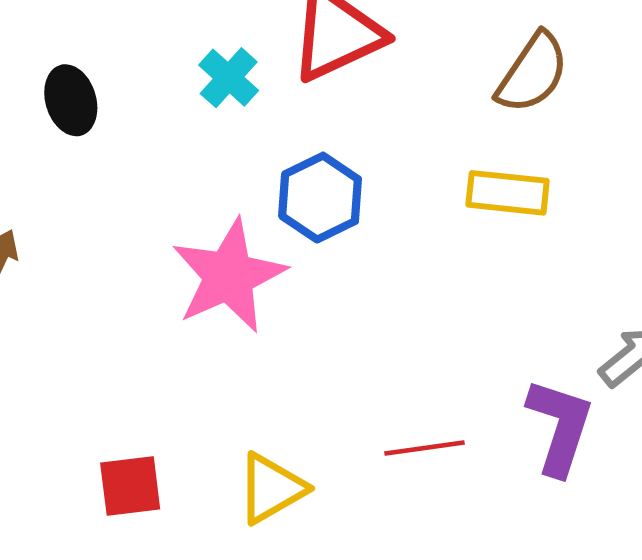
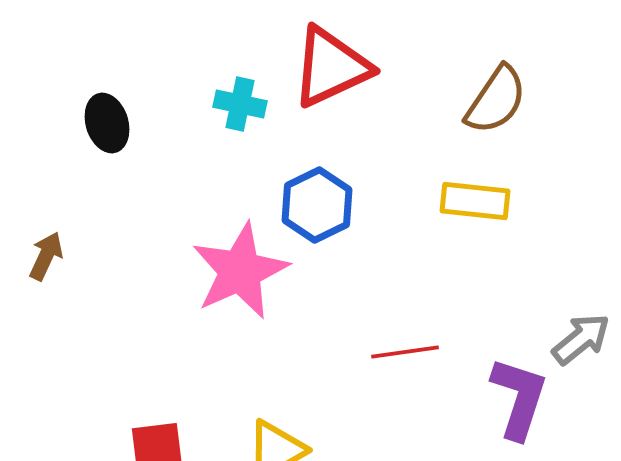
cyan cross: (229, 78) -> (240, 104), turned -30
red line: (425, 448) -> (405, 352), moved

